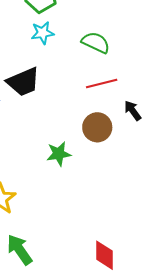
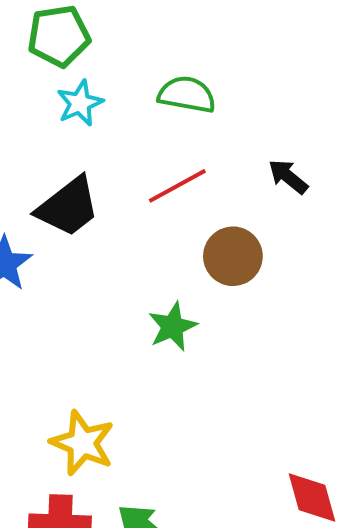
red line: (102, 84) -> (177, 186), moved
black arrow: (133, 111) -> (288, 177), moved

